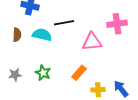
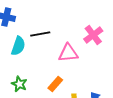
pink cross: (117, 24) -> (93, 35), turned -30
cyan semicircle: (42, 35) -> (18, 46), turned 96

